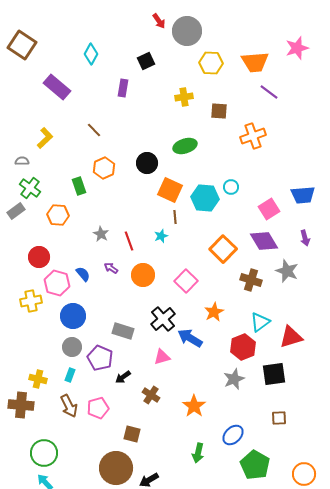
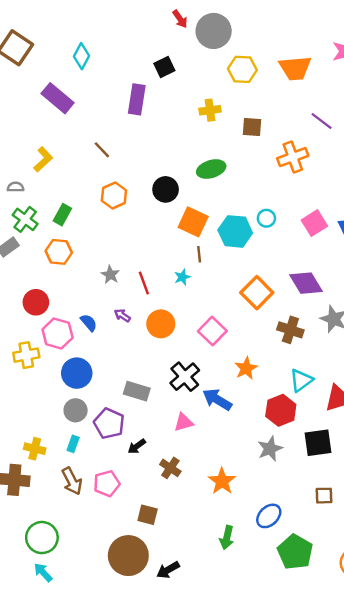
cyan diamond: (91, 54) -> (82, 56), moved
purple rectangle: (123, 88) -> (137, 99), size x1.4
purple line: (269, 92) -> (322, 121), moved
green rectangle: (79, 186) -> (62, 215), moved, turned 48
pink square: (269, 209) -> (314, 223), moved

